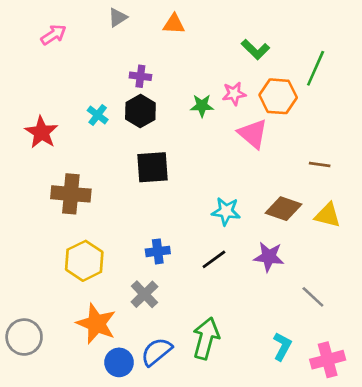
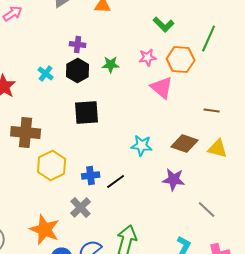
green star: (202, 106) -> (111, 64), moved
black line: (214, 259) -> (116, 182), moved
yellow hexagon: (84, 261) -> (52, 166), moved

